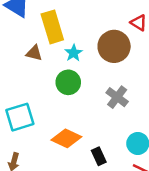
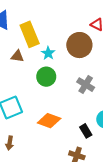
black rectangle: (99, 156) -> (86, 131), moved

